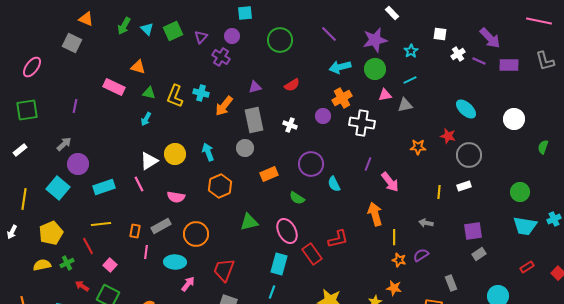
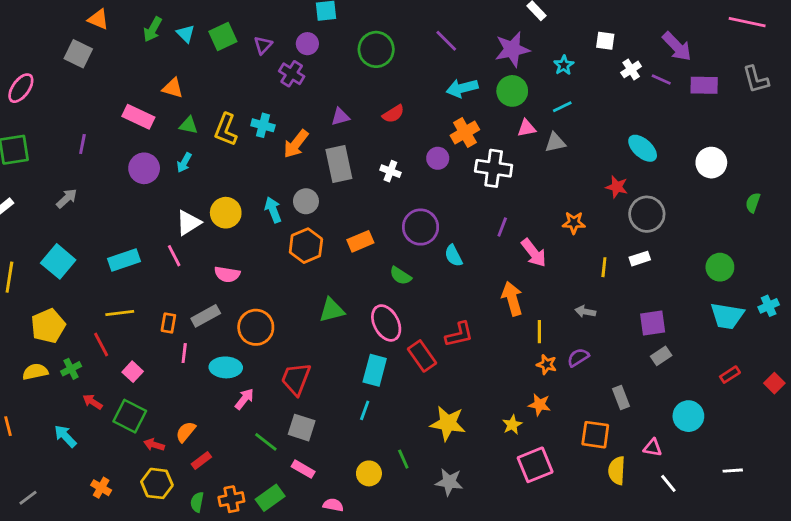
orange star: (418, 147) -> (574, 223), moved
gray circle: (245, 148) -> (306, 201), moved
purple circle: (78, 164) -> (144, 168), moved
orange hexagon: (220, 186) -> (306, 246), moved

